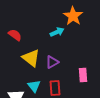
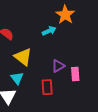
purple triangle: (52, 62) -> (58, 66), moved
cyan triangle: (34, 86) -> (17, 78), moved

